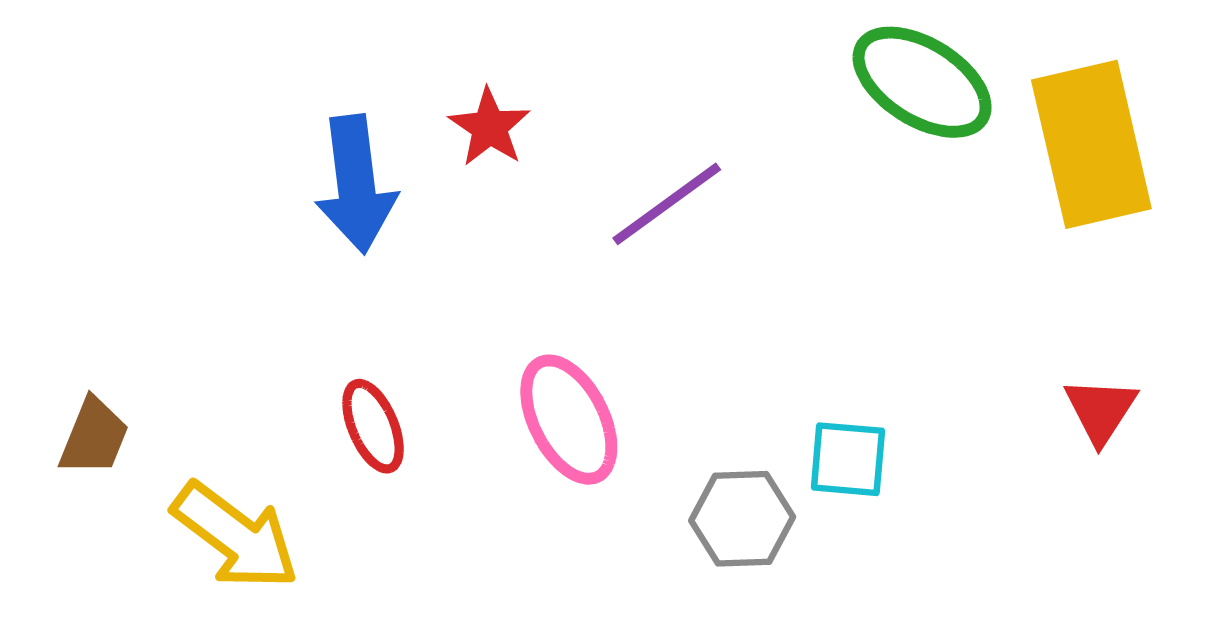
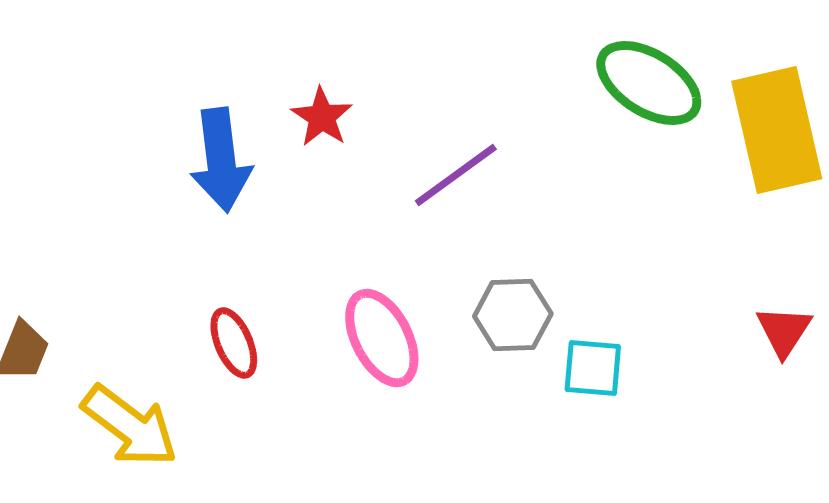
gray hexagon: (742, 519) -> (513, 315), moved

